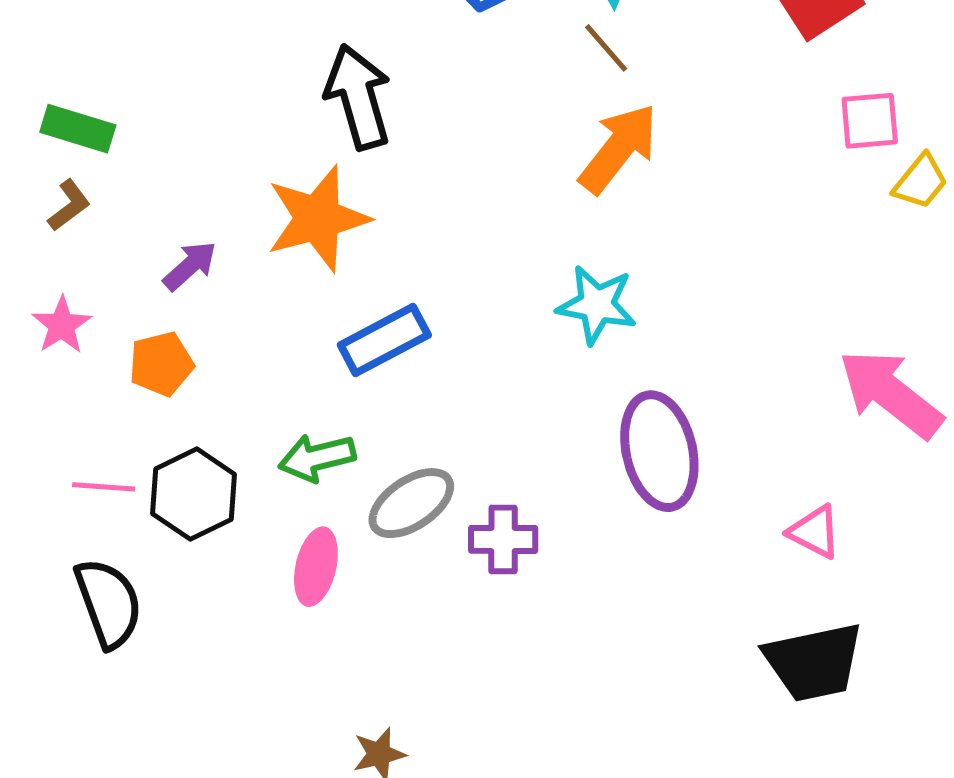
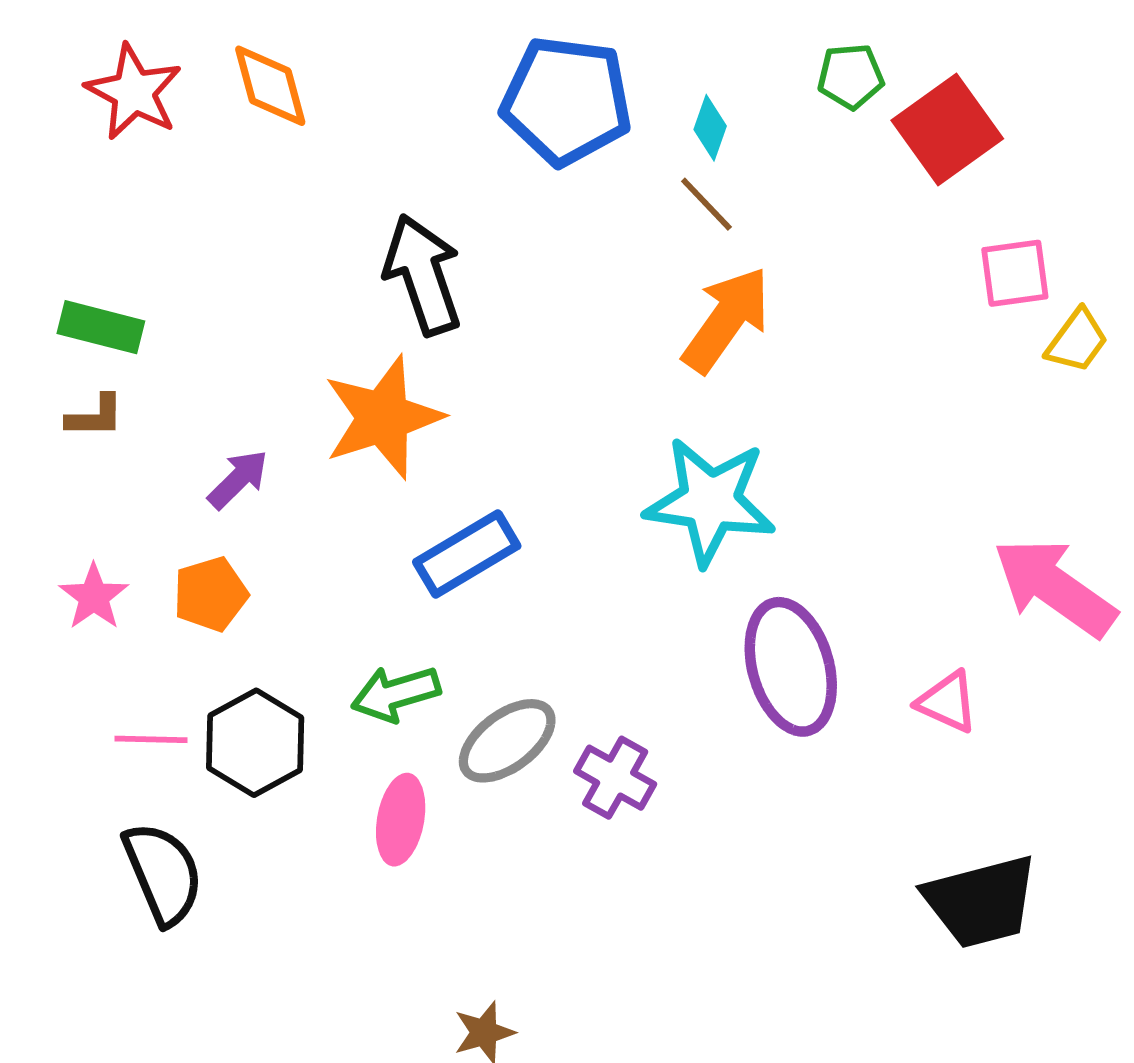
brown L-shape: (69, 205) -> (95, 416), turned 40
cyan star: (597, 305) -> (710, 501), size x1.4
pink star: (62, 325) -> (94, 597), moved
pink triangle: (815, 532) -> (947, 702), moved
purple cross: (503, 539) -> (615, 778), turned 32

